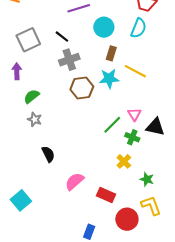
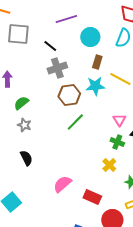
gray square: (28, 40) -> (18, 34), moved, turned 30
green line: (112, 125) -> (75, 122), moved
black semicircle: (48, 154) -> (26, 158), moved

